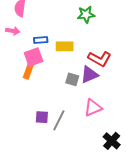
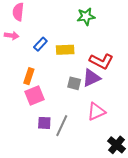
blue rectangle: (41, 40) -> (40, 44), turned -40
pink square: (34, 57) -> (34, 96), moved

